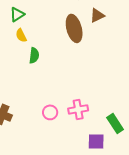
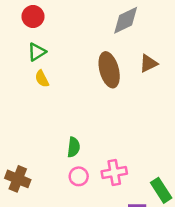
brown triangle: (97, 15) -> (148, 63), moved
green semicircle: (34, 55) -> (74, 147), moved

